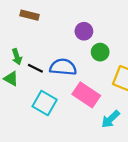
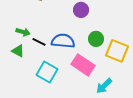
green circle: (100, 52) -> (96, 39), moved
green arrow: (17, 57) -> (23, 32), turned -56

